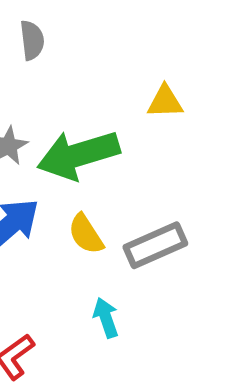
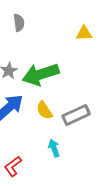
yellow triangle: (165, 102) -> (84, 33), moved

